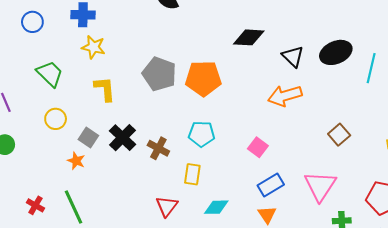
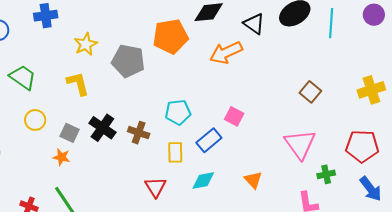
yellow star: (93, 47) -> (86, 44), moved, turned -30
orange pentagon: (203, 78) -> (170, 36), moved
orange arrow: (285, 96) -> (226, 53), moved
blue rectangle: (271, 185) -> (209, 140), moved

